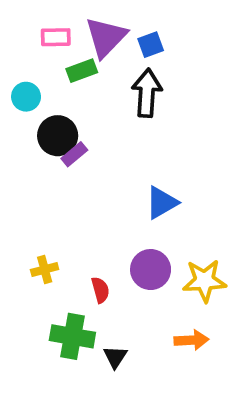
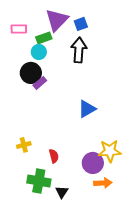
pink rectangle: (56, 37) -> (19, 29), moved
cyan circle: (26, 97) -> (39, 52), moved
purple circle: (151, 270) -> (93, 163), moved

